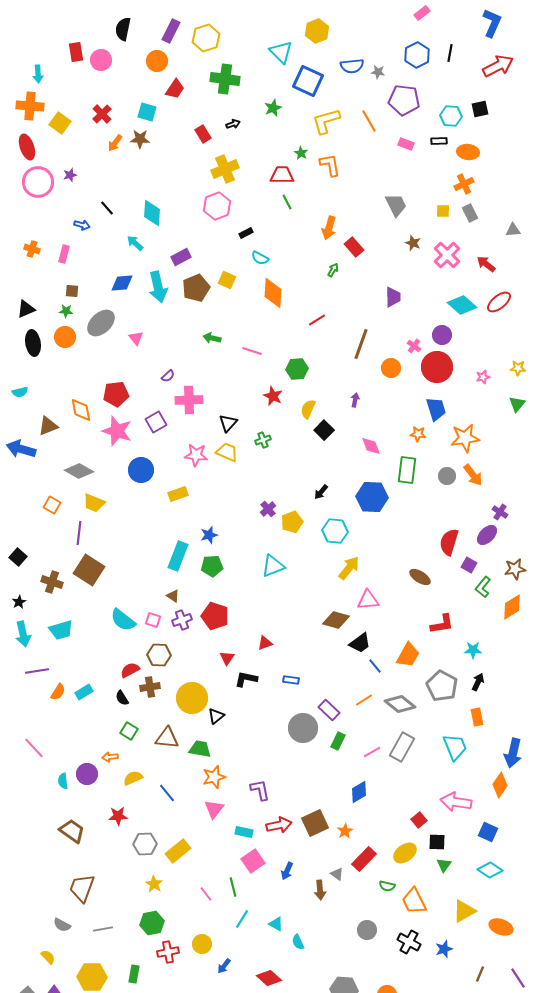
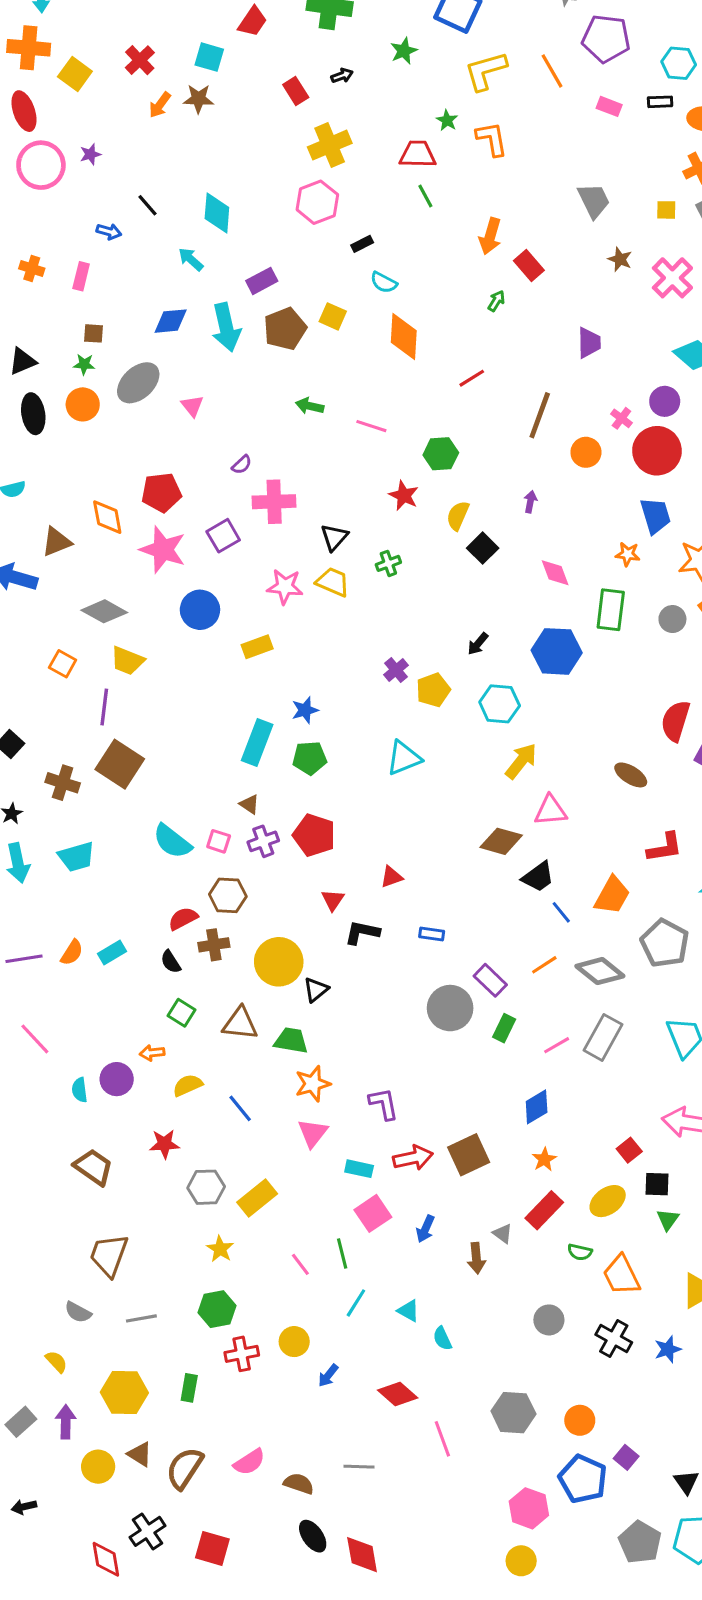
purple line: (37, 671) -> (24, 959), moved
orange star: (345, 831) -> (544, 1159), moved

